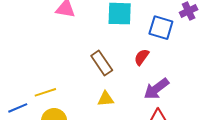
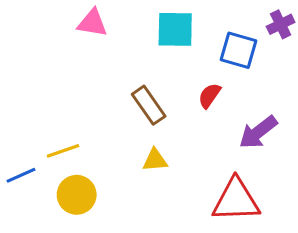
purple arrow: (156, 89) -> (258, 132), moved

